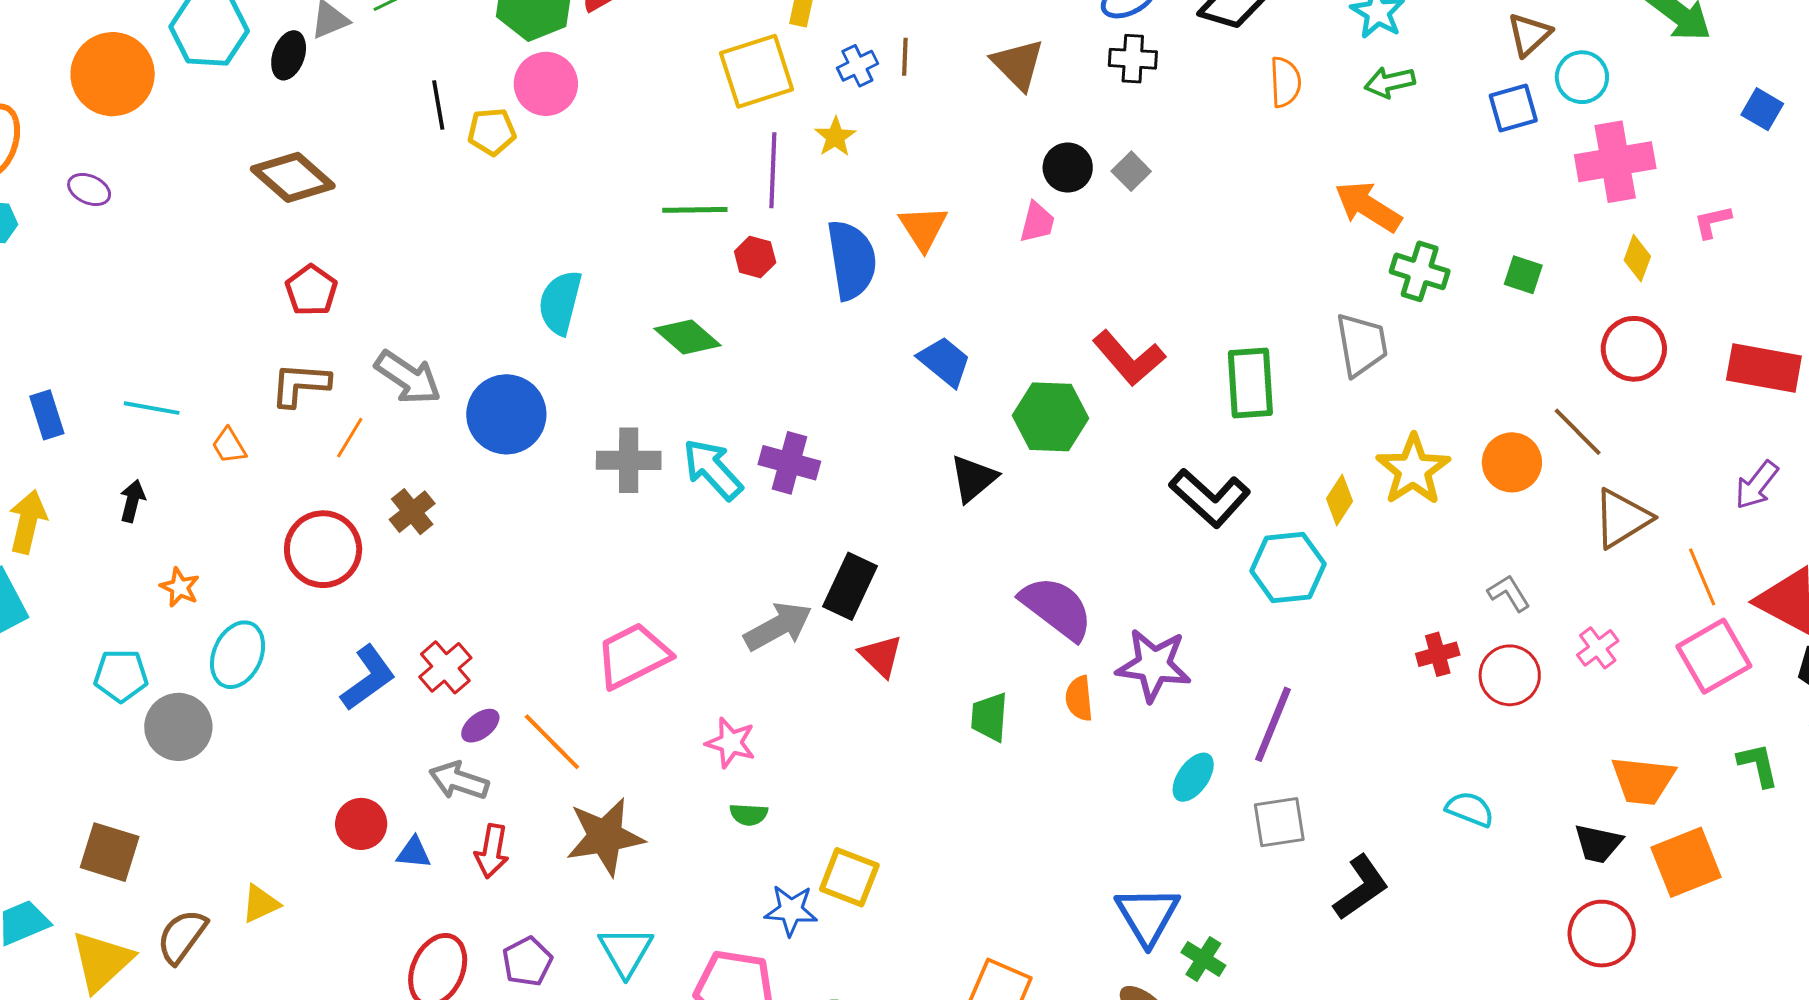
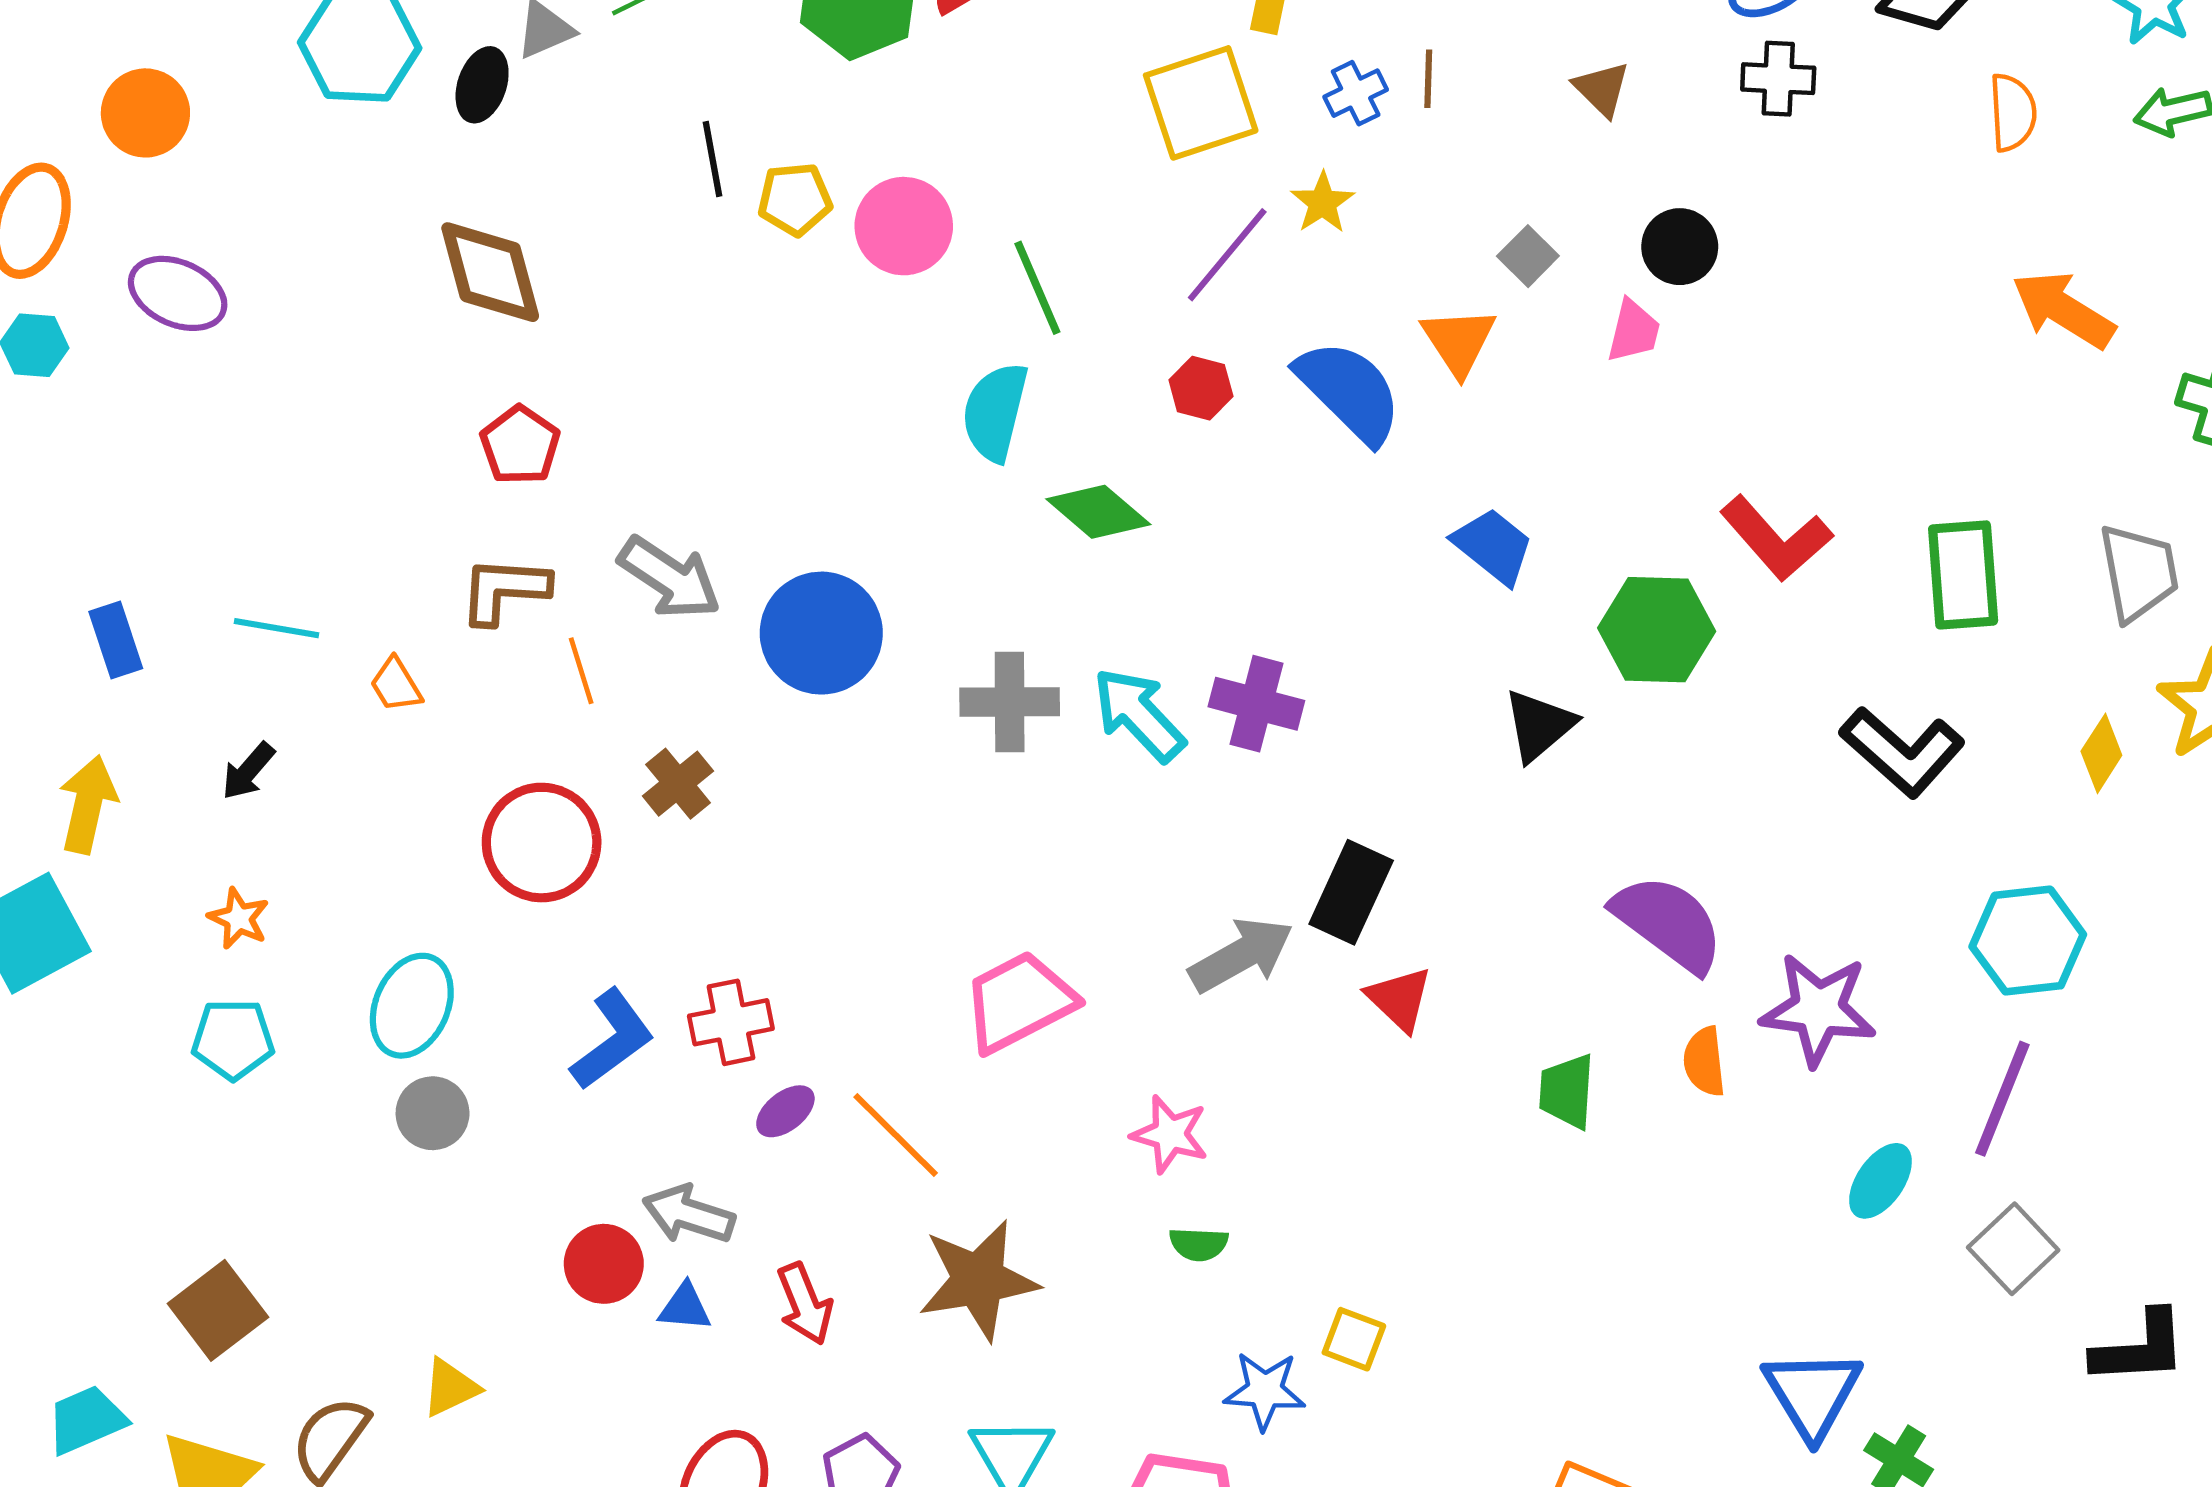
brown triangle: (1018, 64) -> (1602, 89), size x0.7
orange circle: (113, 74) -> (145, 113), moved, size x0.7
pink circle: (546, 84) -> (904, 226), moved
purple line: (773, 170) -> (1227, 255), turned 38
gray square: (1131, 171) -> (1528, 256), moved
brown diamond: (293, 177) -> (490, 272), turned 34
purple ellipse: (89, 189) -> (178, 293), size x1.5
orange arrow: (1368, 207) -> (2063, 310), moved
green line: (695, 210) -> (1037, 288), moved, turned 68
blue semicircle: (852, 260) -> (1349, 391), turned -36
cyan semicircle: (560, 302) -> (995, 412), moved
gray trapezoid: (1362, 345) -> (2139, 573), moved
orange line: (350, 438) -> (581, 671), turned -48
black arrow: (132, 501) -> (248, 771), turned -153
cyan hexagon: (1288, 568) -> (2028, 941), moved
orange star: (180, 587) -> (239, 918), moved
red cross: (445, 667) -> (731, 1022), turned 30
gray circle: (178, 727) -> (433, 1113), moved, size x0.7
gray arrow: (459, 781) -> (689, 1214), moved
gray square: (1279, 822) -> (2013, 1249), turned -34
red arrow: (492, 851) -> (805, 1304), turned -32
brown square: (110, 852) -> (218, 1310), turned 36
yellow square: (849, 877) -> (1354, 1339), size x0.7
black L-shape: (1361, 888) -> (2140, 1348), turned 32

